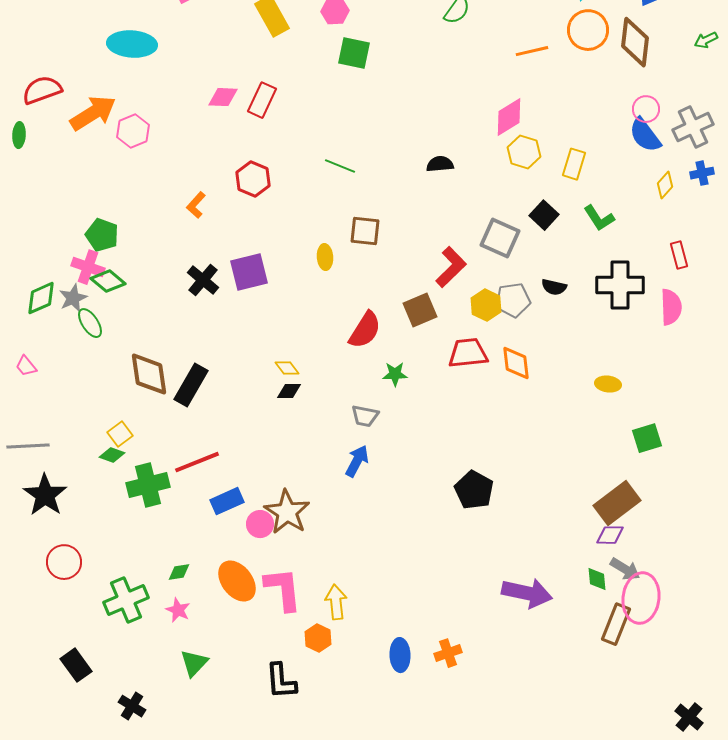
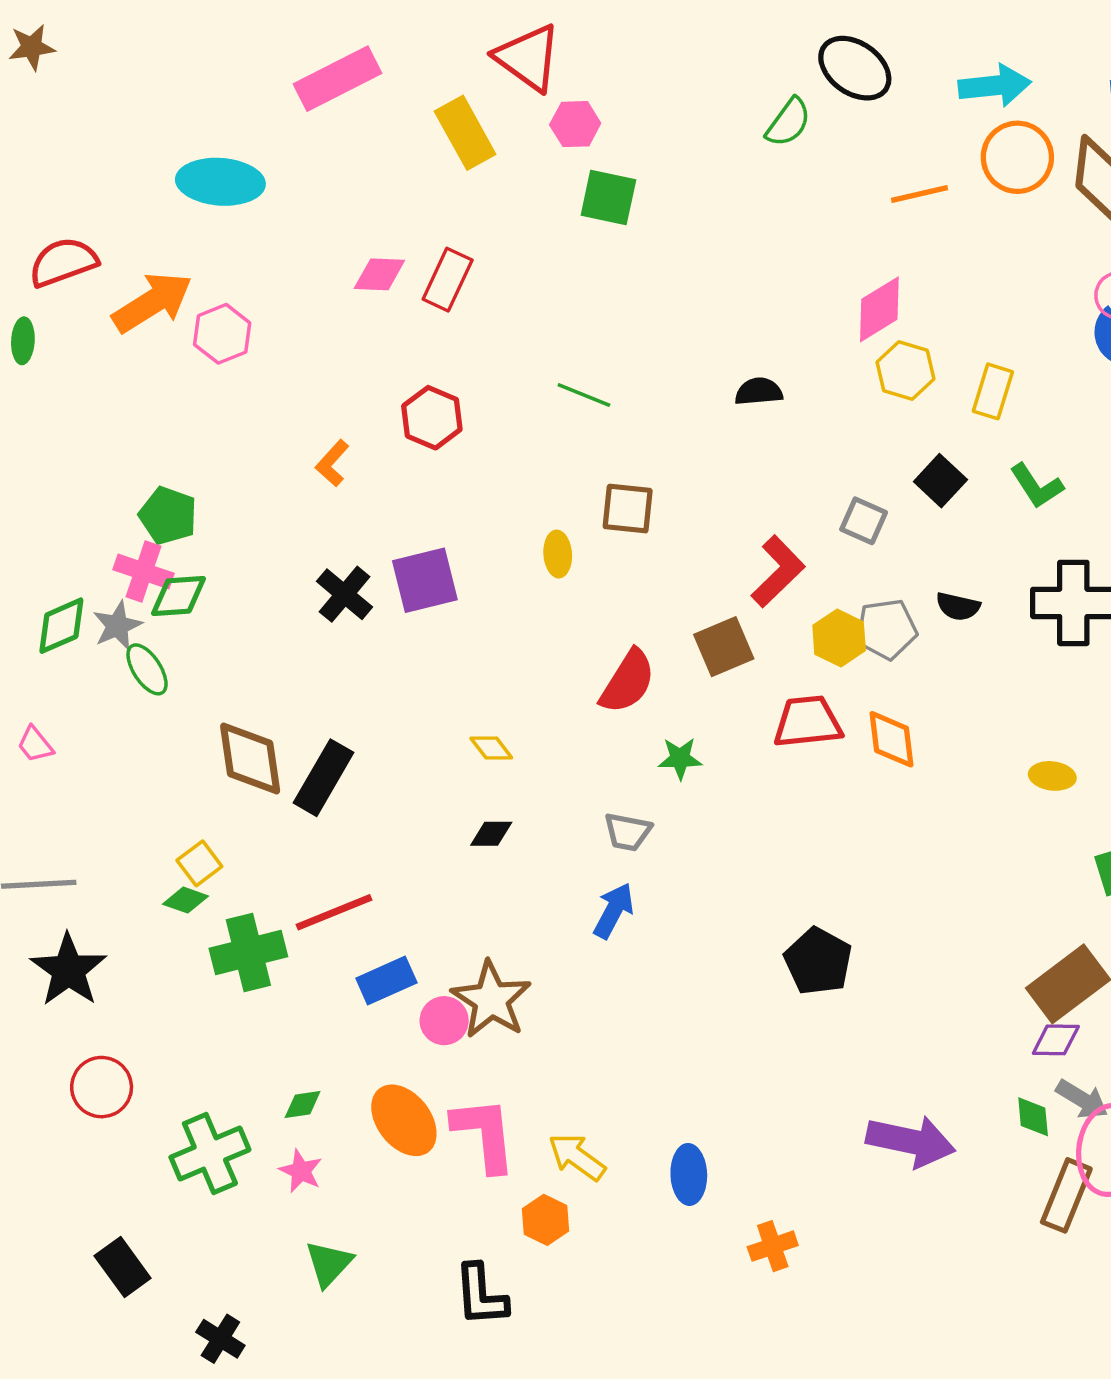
gray square: (500, 238) -> (864, 521), size x0.7
green diamond: (108, 281) -> (178, 596), turned -44
black diamond: (289, 391) -> (491, 834), moved
yellow arrow: (336, 602) -> (577, 1157), turned -48
blue ellipse: (400, 655) -> (689, 1174), moved

